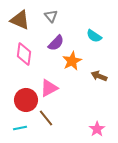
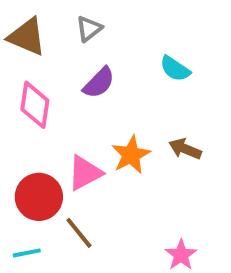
gray triangle: (51, 16) -> (89, 29), turned 32
orange star: (72, 61) -> (131, 155), moved

